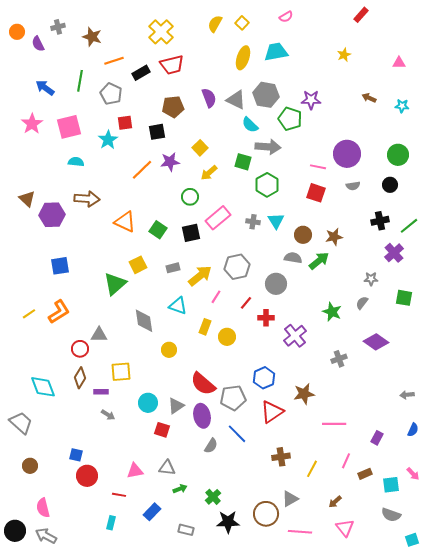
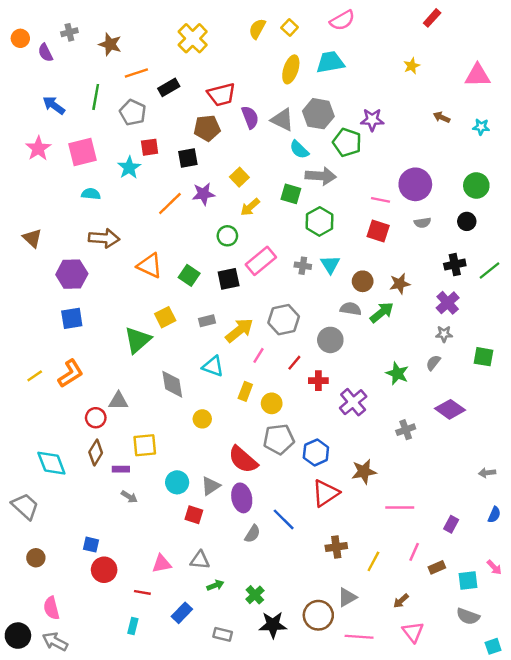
pink semicircle: (286, 17) -> (342, 20), size x1.5
pink triangle: (399, 63) -> (478, 75), size x1.6
red trapezoid: (172, 65) -> (221, 95), moved
purple hexagon: (52, 215) -> (72, 274), moved
purple cross: (394, 253) -> (448, 303), moved
gray pentagon: (233, 398) -> (279, 439), moved

